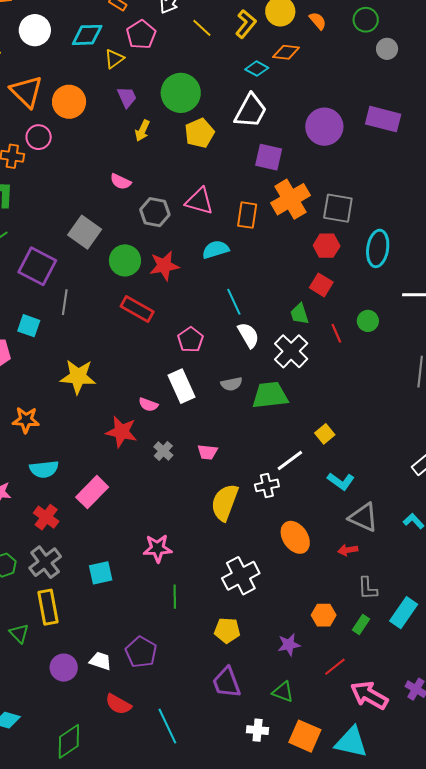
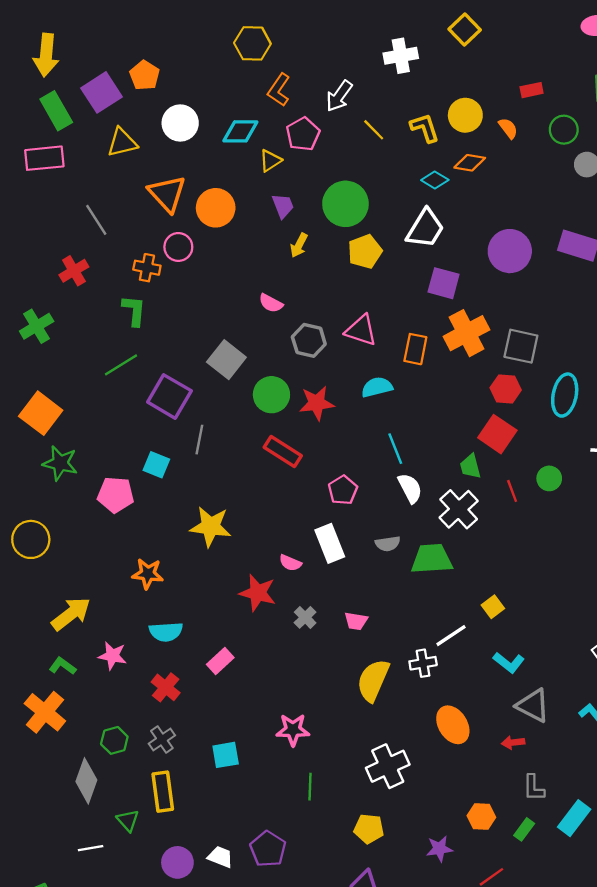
yellow L-shape: (246, 24) -> (425, 128), turned -60
red square: (321, 285) -> (497, 434), size x1.4
pink rectangle: (92, 492) -> (220, 661), size x0.7
gray cross: (45, 562) -> (162, 739), size x0.7

